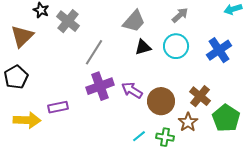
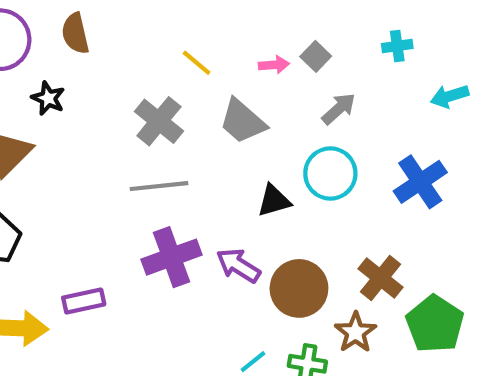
gray cross: (68, 21) -> (159, 121), moved
gray trapezoid: (134, 21) -> (243, 121), turned 90
black triangle: (143, 47) -> (274, 201), moved
gray line: (94, 52) -> (159, 186), turned 52

